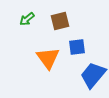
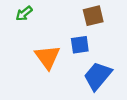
brown square: (60, 21) -> (93, 16), moved

